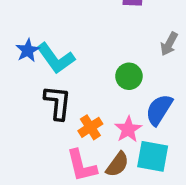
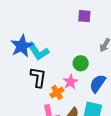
blue star: (28, 50) -> (22, 46), size x1.6
pink star: (128, 129) -> (70, 82), moved

